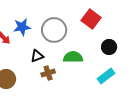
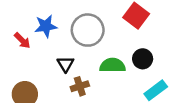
black circle: (109, 47) -> (143, 59), moved
black triangle: (37, 56) -> (65, 64), turned -40

